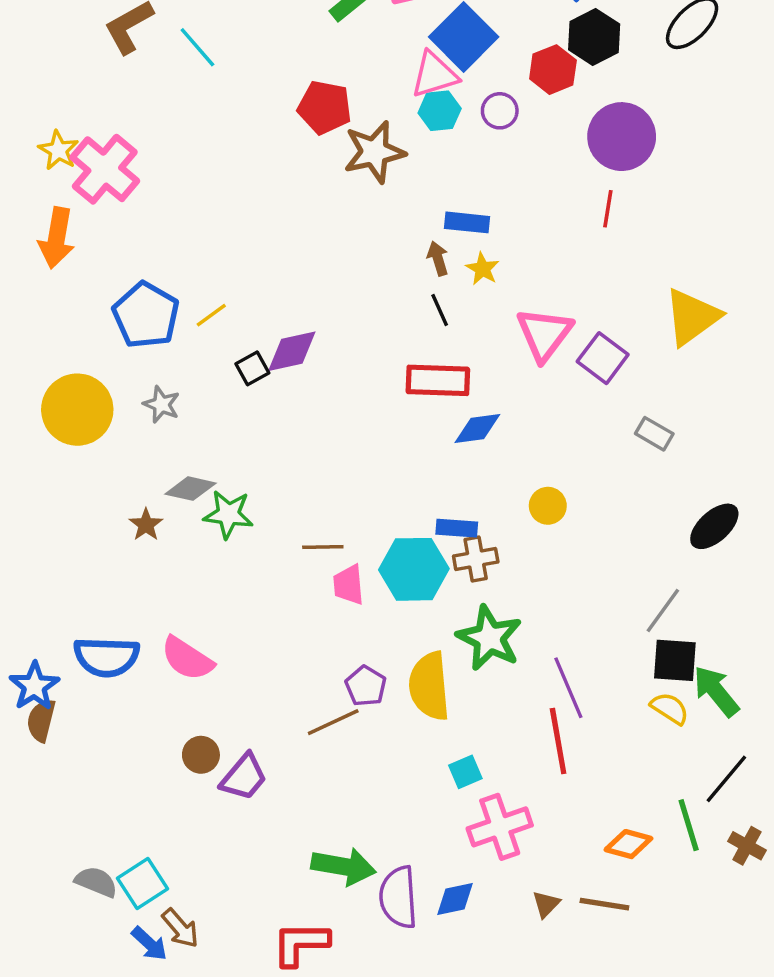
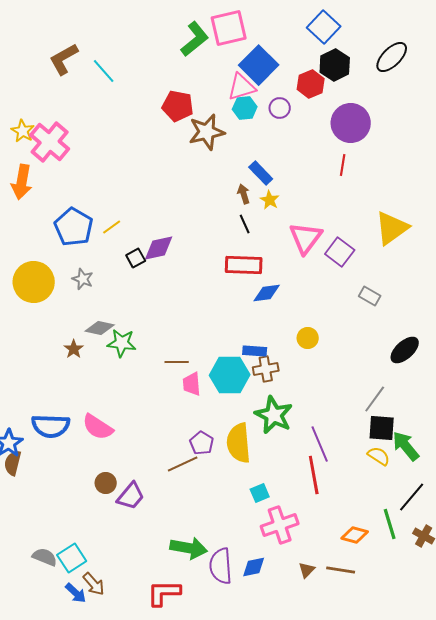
blue rectangle: (467, 222) -> (261, 173), turned 40

